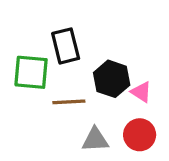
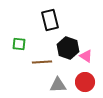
black rectangle: (66, 46) -> (50, 20), moved
green square: (31, 72) -> (19, 44), size x0.6

